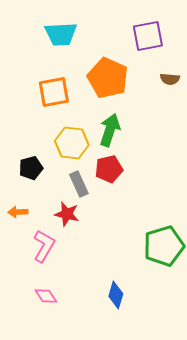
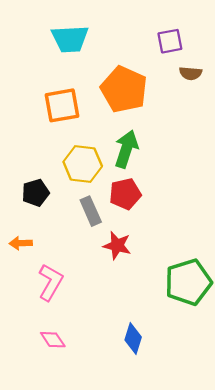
purple square: (148, 36) -> (170, 41), size x0.7
brown semicircle: (170, 79) -> (191, 73), moved
red star: (67, 214) -> (117, 246), moved

